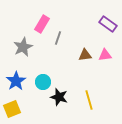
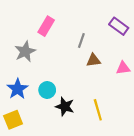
gray line: (58, 38) -> (81, 40), moved
pink triangle: (105, 55) -> (123, 68), moved

